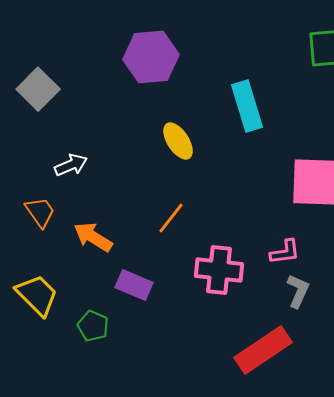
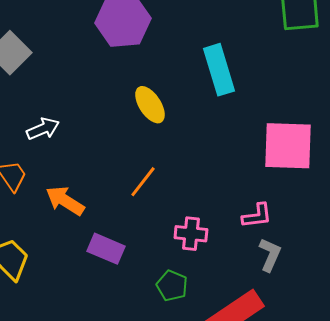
pink cross: (219, 270) -> (191, 234), size x0.7
green pentagon: (93, 326) -> (172, 286), moved

